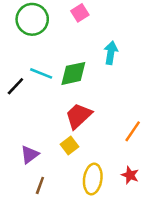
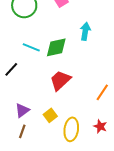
black line: (15, 86) -> (11, 69), moved
yellow square: (70, 146) -> (50, 115), moved
brown line: (40, 185) -> (22, 131), moved

